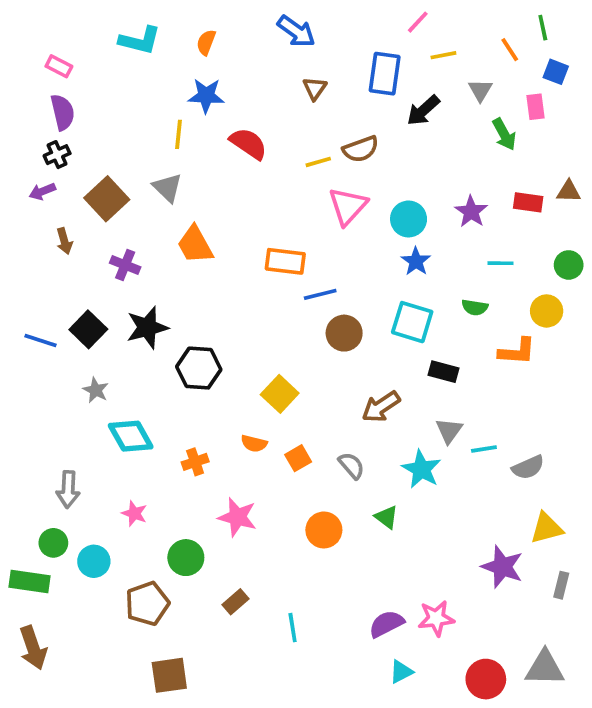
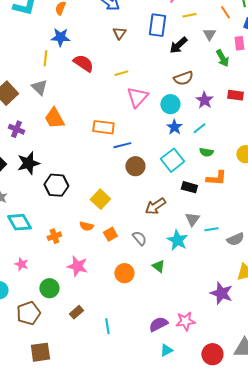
brown semicircle: (361, 149) -> (183, 78), moved
cyan line: (501, 263) -> (199, 128), moved, turned -40
cyan square: (412, 322) -> (172, 160), turned 35
orange L-shape: (517, 351) -> (216, 178), moved

